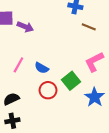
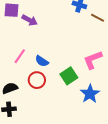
brown line: (89, 27) -> (98, 18), moved
red circle: (48, 90) -> (37, 80), moved

